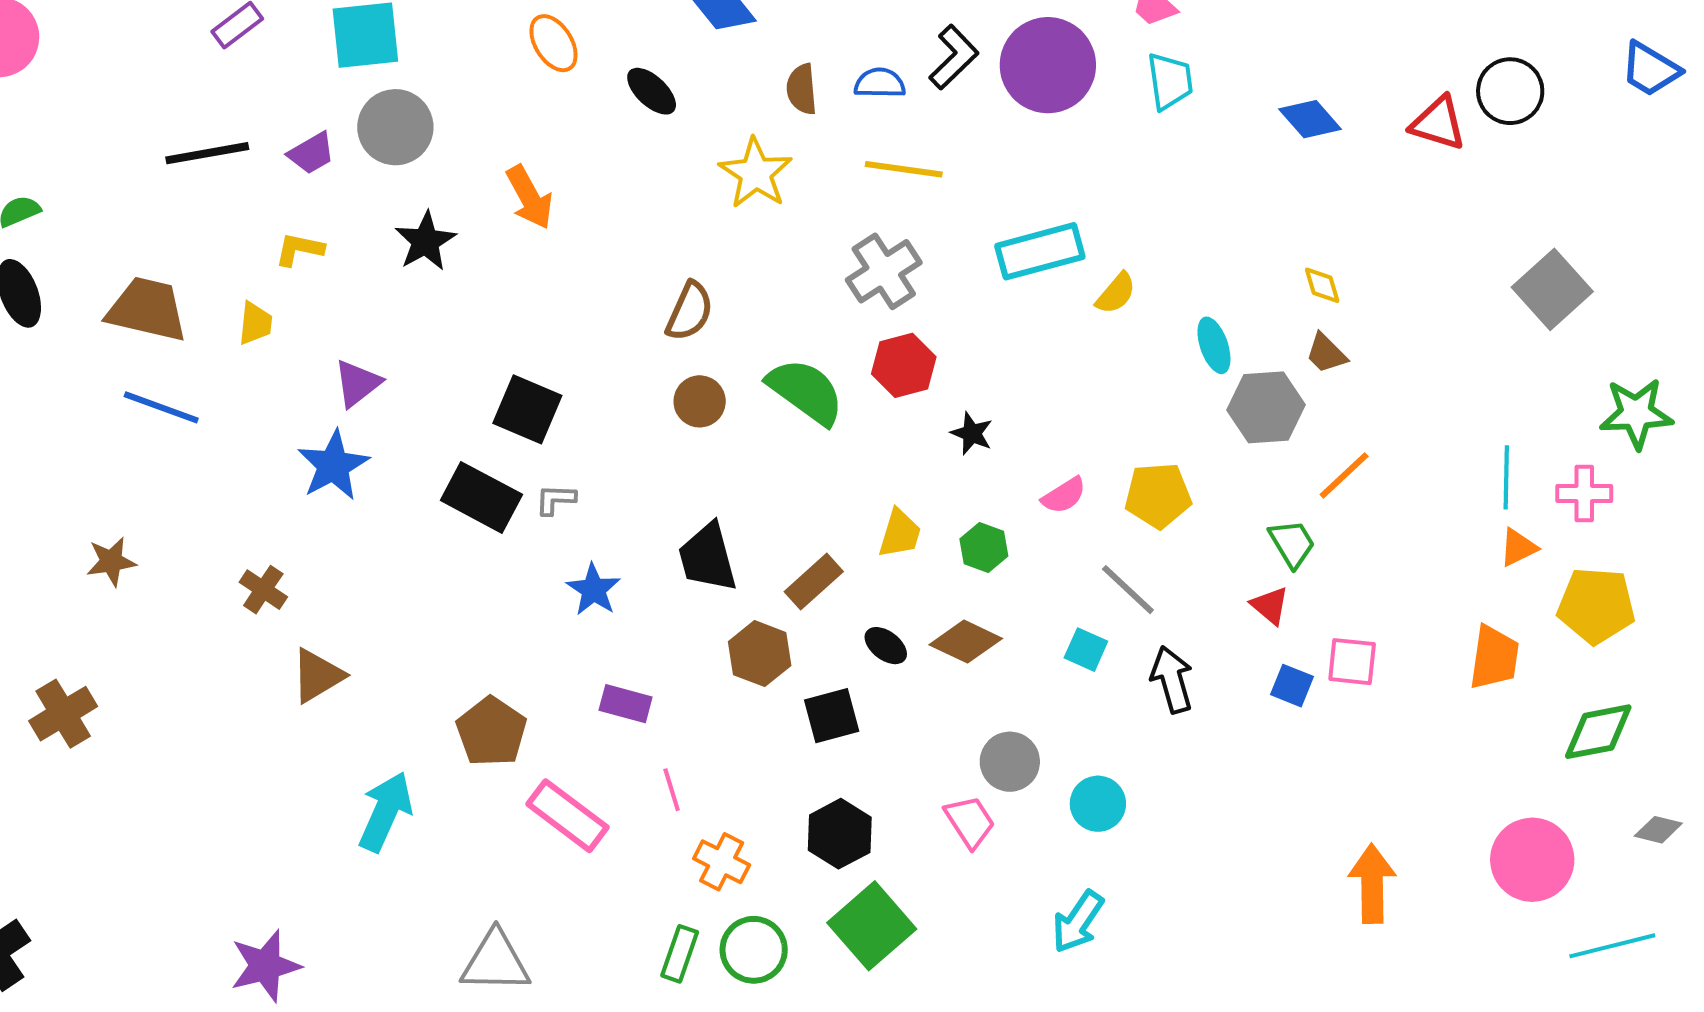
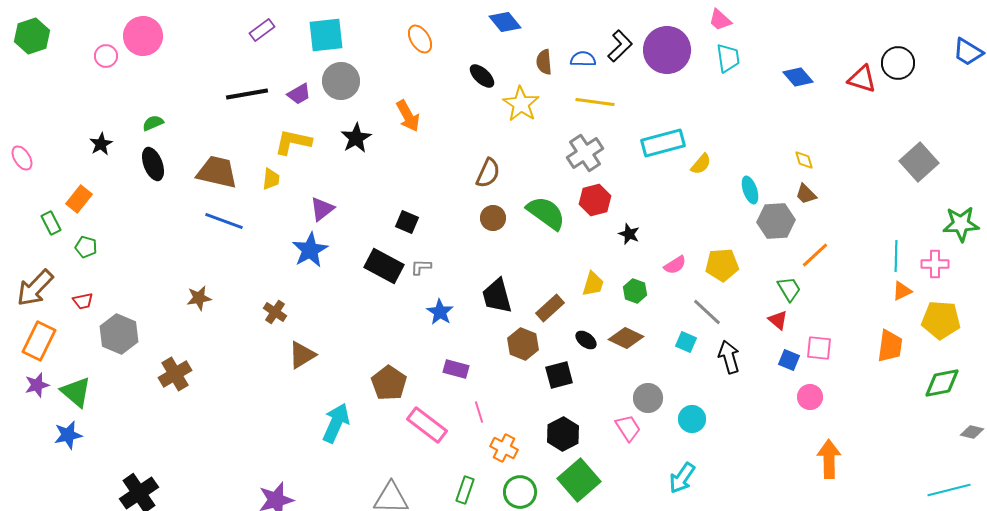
black ellipse: (652, 91) -> (482, 76), moved
yellow L-shape: (299, 249) -> (293, 142), size x1.5
black square: (527, 409) -> (407, 222), size x0.7
pink circle: (1532, 860) -> (810, 397), moved, size x0.6
green rectangle: (680, 954) -> (465, 490), moved

